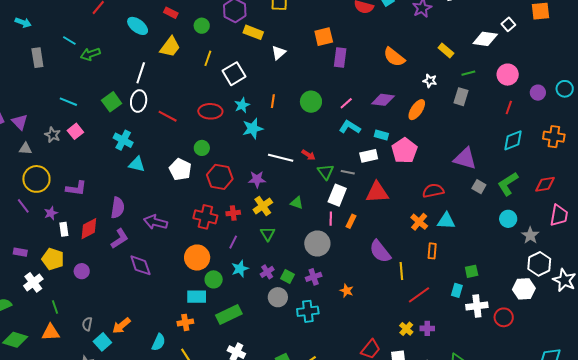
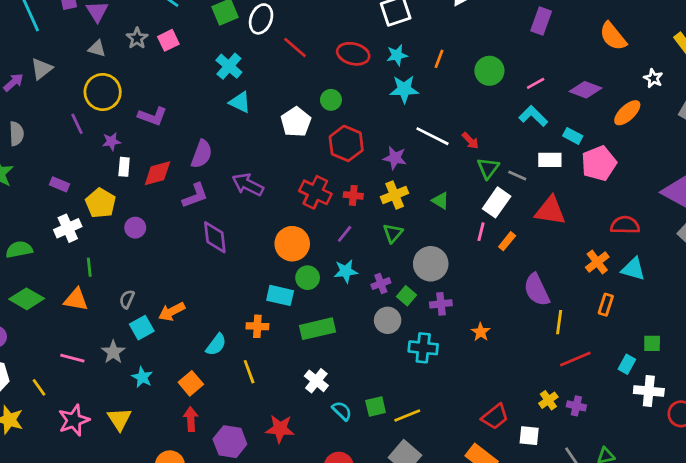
gray circle: (317, 243) -> (431, 264), moved

